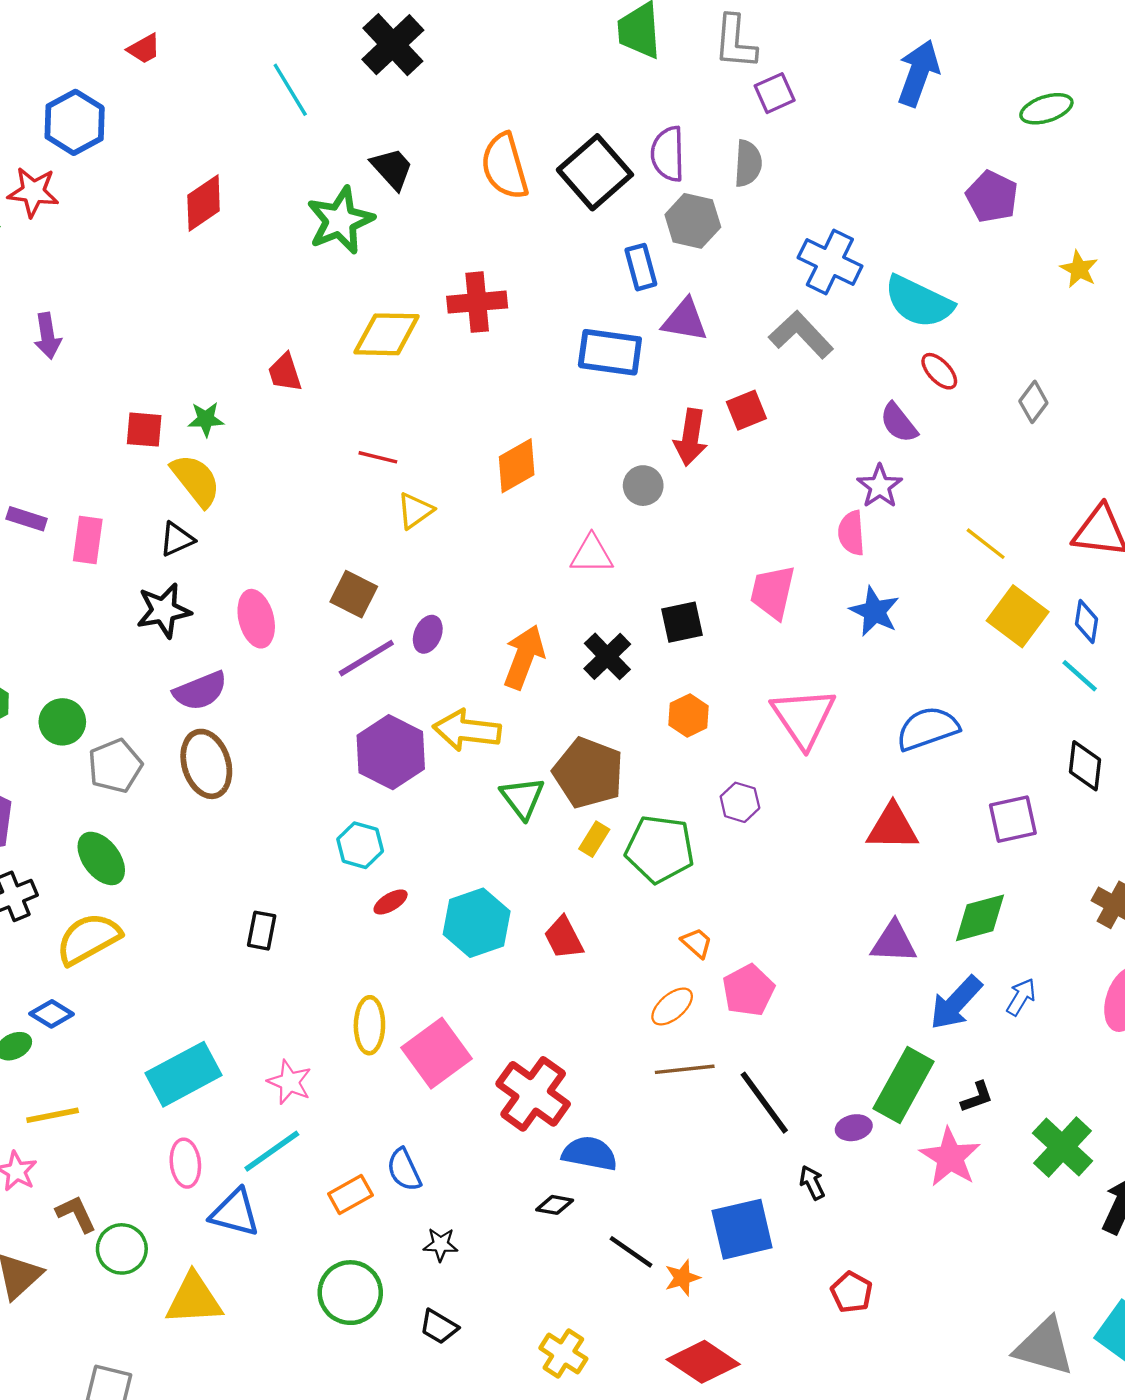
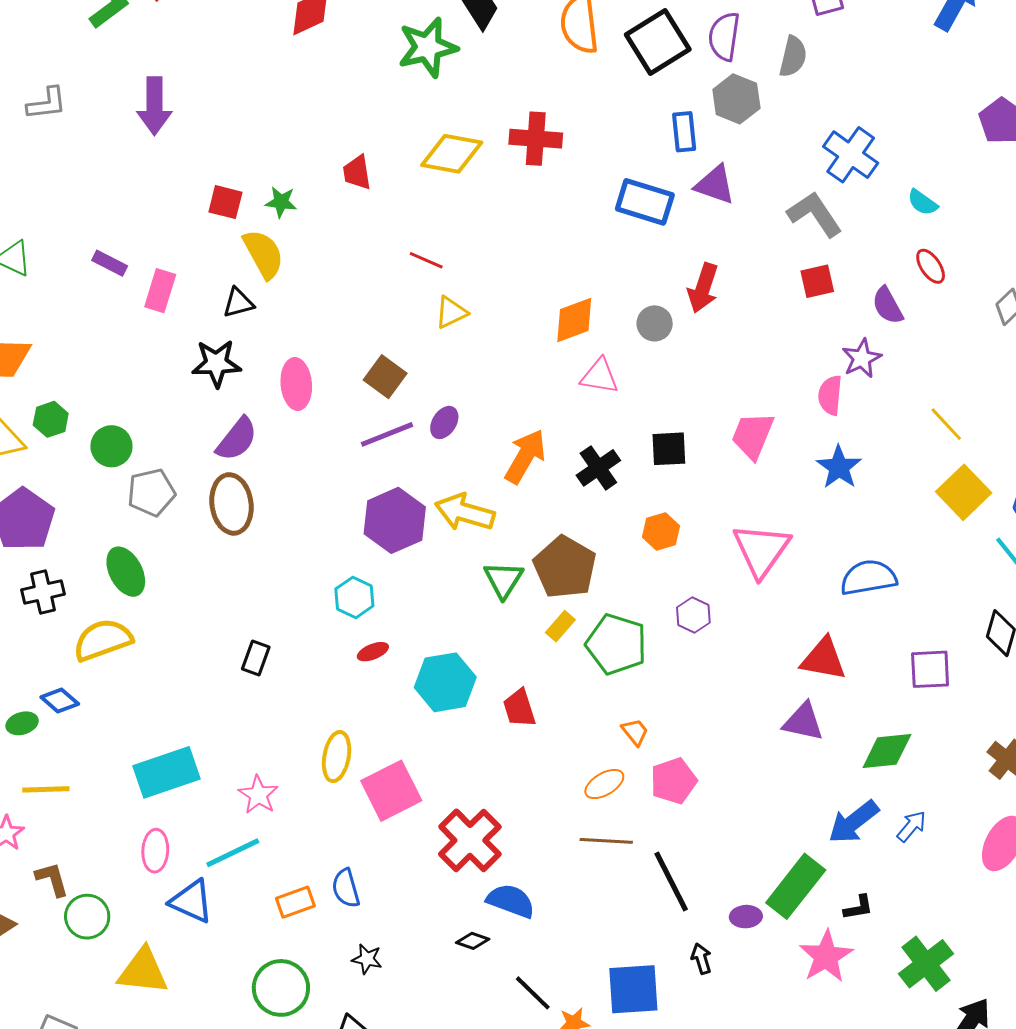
cyan semicircle: (919, 302) -> (923, 202), size x0.5
purple arrow: (48, 336) -> (154, 106), size x1.4
red square: (746, 410) -> (817, 281), moved
orange diamond: (517, 466) -> (574, 320), moved
purple semicircle: (200, 691) -> (237, 439), turned -39
purple triangle: (894, 942) -> (803, 722), moved

